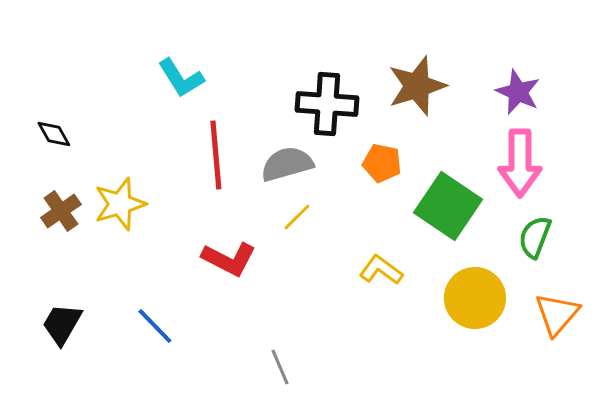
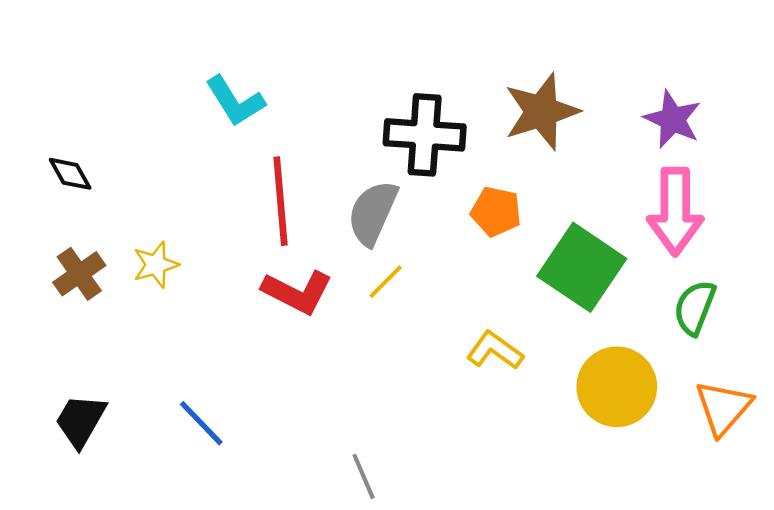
gray semicircle: (287, 164) -> (373, 213), turned -50
yellow star: (120, 204) -> (156, 265), size x0.7
red L-shape: (229, 259) -> (297, 292), moved

